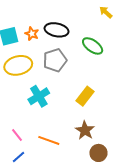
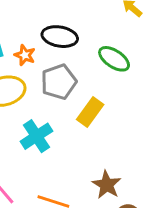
orange star: (32, 34) -> (25, 55), moved
yellow rectangle: (85, 96) -> (90, 112), moved

